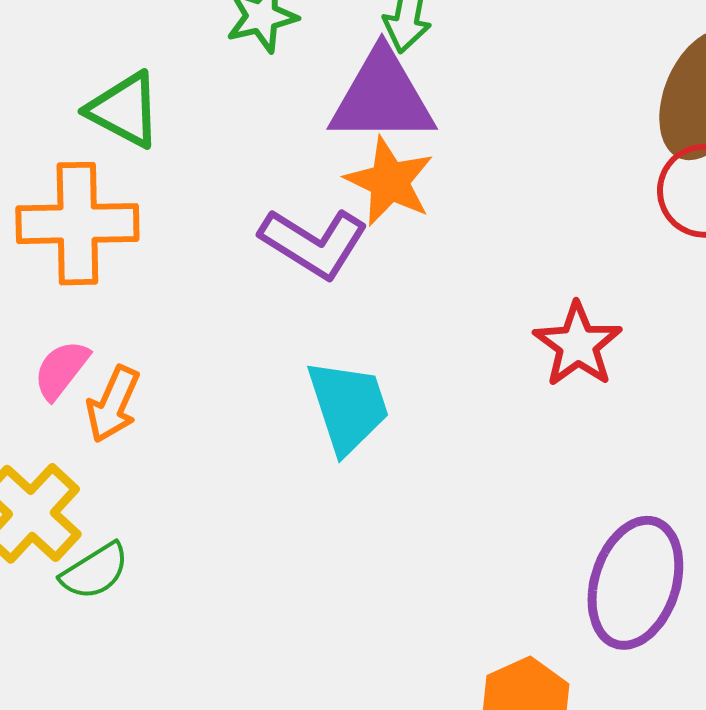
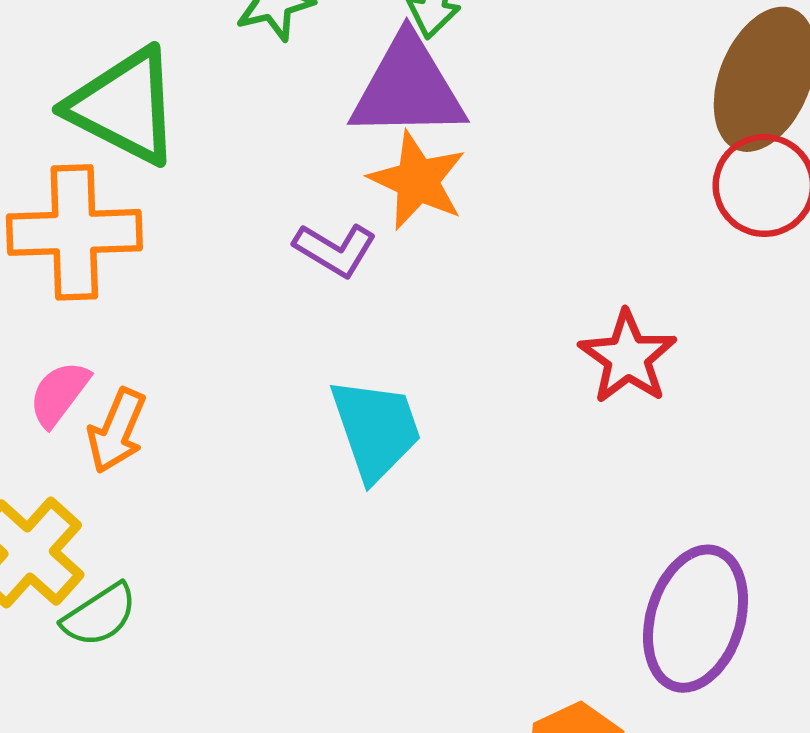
green triangle: (124, 110) -> (124, 106), size x1.4
purple L-shape: (314, 243) -> (335, 250), size x0.7

